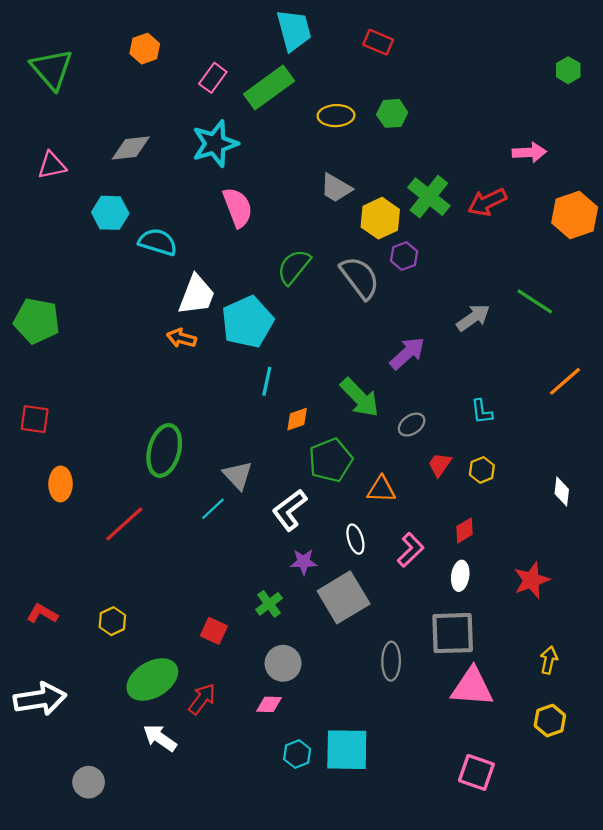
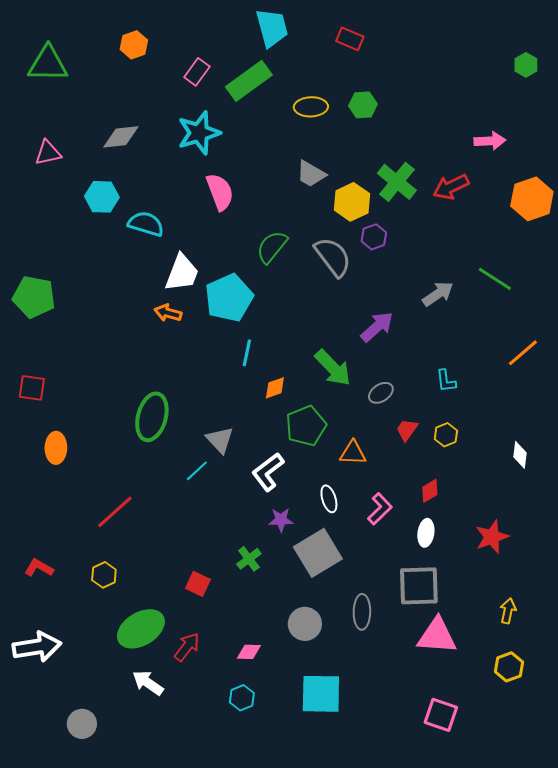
green triangle: (52, 69) -> (48, 64), turned -48
red line: (124, 524) -> (115, 512), moved
gray circle: (283, 663) -> (305, 624), moved
cyan hexagon: (297, 754) -> (242, 698), moved

